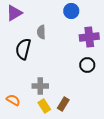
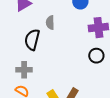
gray cross: (40, 86) -> (24, 70), moved

